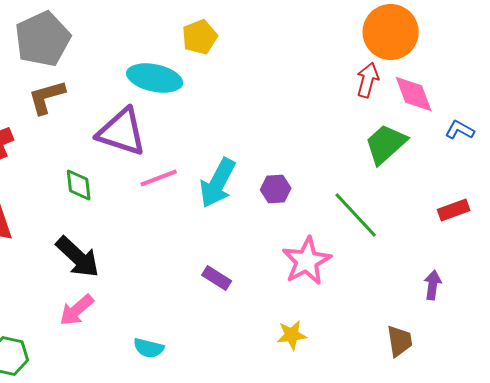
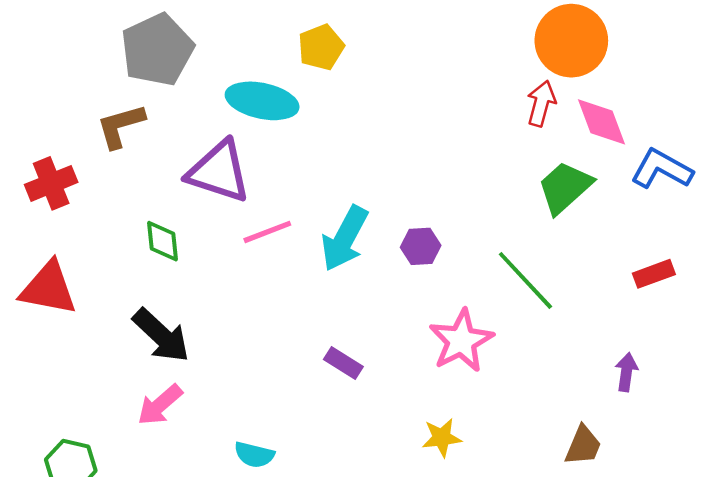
gray pentagon: (43, 39) -> (157, 50), moved
blue L-shape: (460, 130) -> (662, 169), size x1.6
brown trapezoid: (400, 341) -> (583, 446), turned 32

